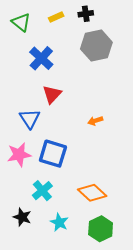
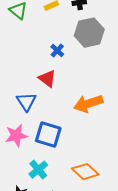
blue cross: (41, 58) -> (57, 51), moved, size x0.6
red triangle: (52, 94) -> (47, 79), turned -36
orange arrow: (95, 121) -> (88, 104), size x2.0

